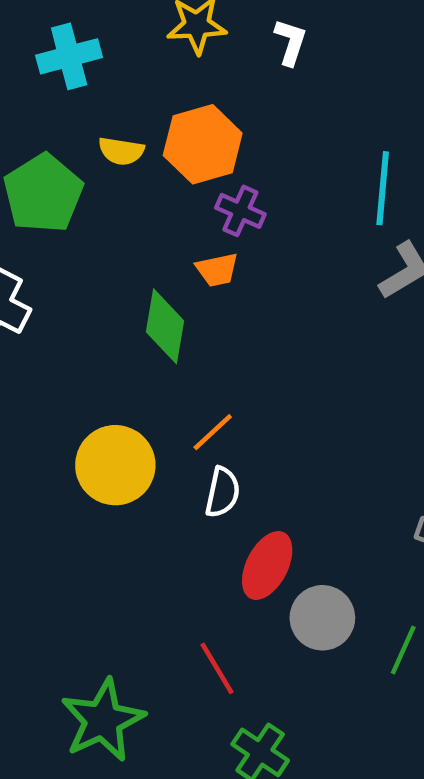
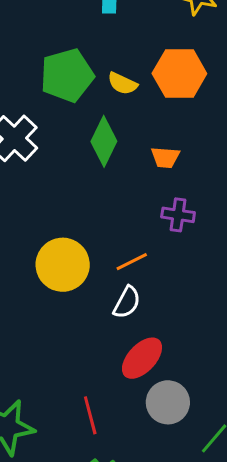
yellow semicircle: (121, 151) -> (122, 83), moved
purple cross: (240, 211) -> (178, 215), moved, turned -32
green diamond: (165, 326) -> (104, 141), moved

